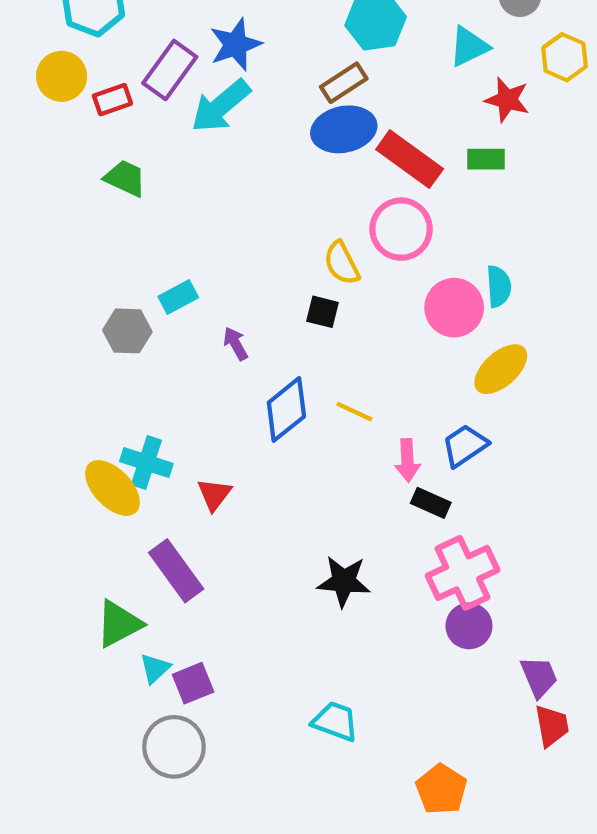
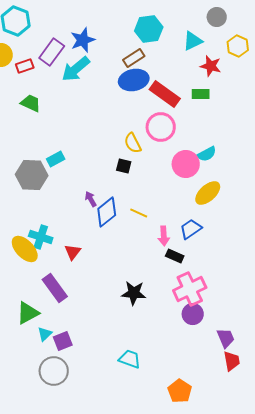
cyan semicircle: (499, 286) -> (207, 154), turned 66
gray hexagon: (127, 331) -> (32, 175), size x1.4
purple arrow: (236, 344) -> (91, 199), moved

